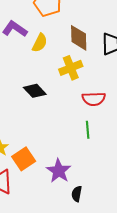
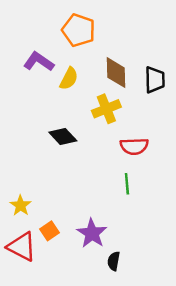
orange square: (24, 159) -> (50, 231), moved, size x0.7

